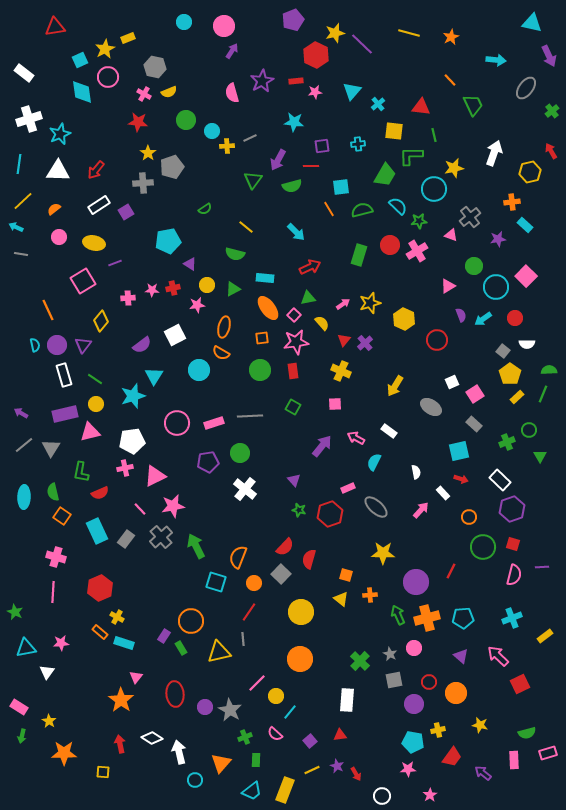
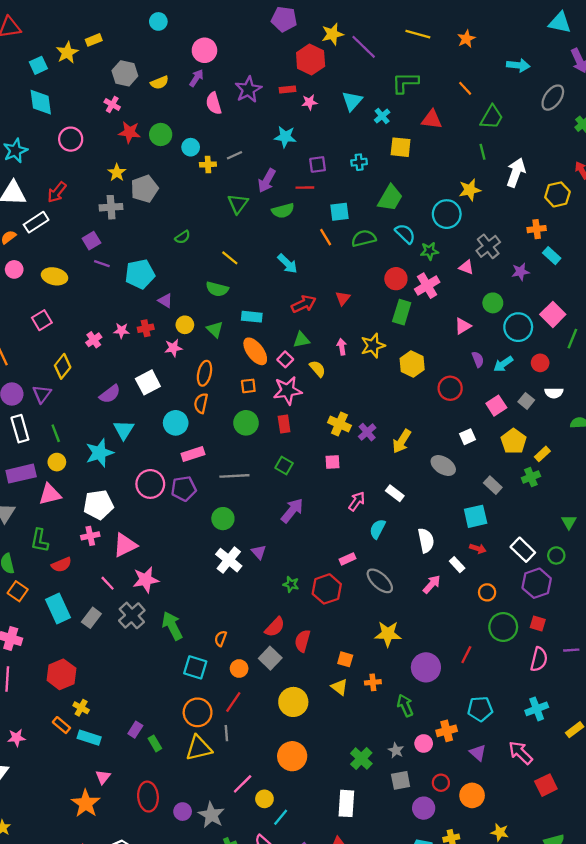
purple pentagon: (293, 20) -> (284, 19), turned 30
pink circle: (224, 26) -> (204, 50), moved
purple arrow: (232, 51) -> (196, 78), moved
pink circle: (108, 77) -> (71, 139), moved
yellow semicircle: (169, 92) -> (159, 83), moved
green trapezoid: (473, 105) -> (492, 117), turned 55
red star: (138, 122) -> (130, 132), moved
green line: (434, 135) -> (482, 152), moved
green L-shape: (411, 156) -> (405, 83), moved
white rectangle: (99, 205) -> (36, 222), moved
green rectangle: (359, 255) -> (402, 312), moved
purple line: (115, 263) -> (102, 264), moved, turned 40
pink square: (83, 281) -> (42, 320), size x0.7
green triangle: (233, 289) -> (215, 329), turned -49
pink cross: (128, 298) -> (94, 340), turned -32
pink arrow: (343, 304) -> (342, 347), turned -64
red triangle: (344, 340) -> (343, 298), moved
purple cross: (365, 343) -> (367, 432), moved
orange semicircle: (221, 353) -> (201, 403), turned 72
yellow pentagon: (510, 374) -> (514, 441), moved
green line: (95, 379) -> (56, 433), turned 35
pink square: (475, 394) -> (496, 406), moved
green line: (543, 394) -> (572, 339), moved
pink rectangle: (214, 423) -> (193, 454), moved
green circle: (529, 430) -> (556, 555), moved
pink arrow: (356, 438) -> (357, 501), turned 96
green cross: (507, 442) -> (531, 477), moved
purple arrow: (322, 446) -> (292, 511), moved
purple pentagon: (208, 462) -> (184, 489), moved
white semicircle: (416, 472) -> (426, 540), size x1.5
purple triangle: (294, 480) -> (259, 552), moved
orange semicircle: (238, 557) -> (221, 639), size x0.6
orange cross: (427, 618) -> (447, 731), moved, size x0.7
orange circle: (191, 621) -> (198, 712), moved

